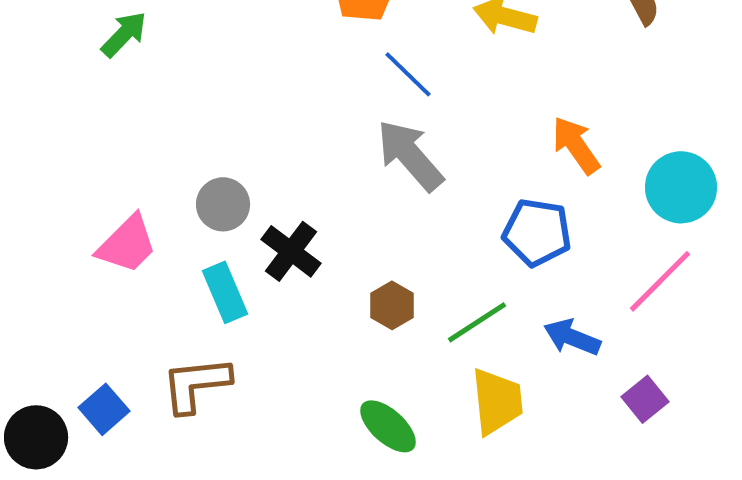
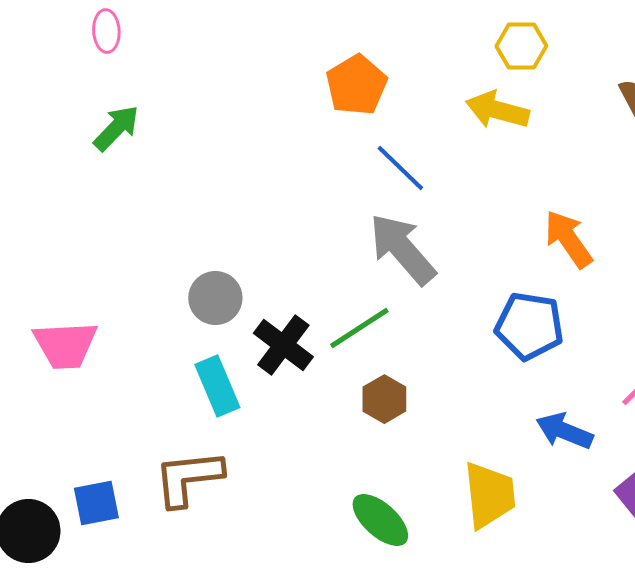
pink trapezoid: (127, 244) -> (65, 345), moved, turned 42
green line: (477, 322) -> (359, 328), moved
blue square: (104, 409) -> (96, 503), turned 30

